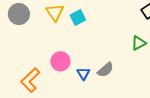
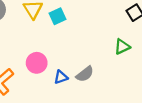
blue triangle: (83, 74) -> (61, 77), turned 40

